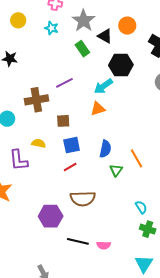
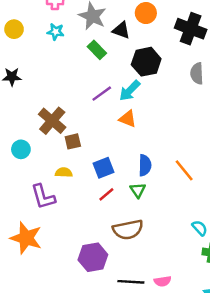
purple line: (64, 83) -> (102, 94), moved
brown cross: (36, 100) -> (52, 121), turned -30
orange triangle: (98, 109) -> (128, 119), turned 49
brown square: (63, 121) -> (73, 141), moved
green triangle: (116, 170) -> (138, 190), moved

